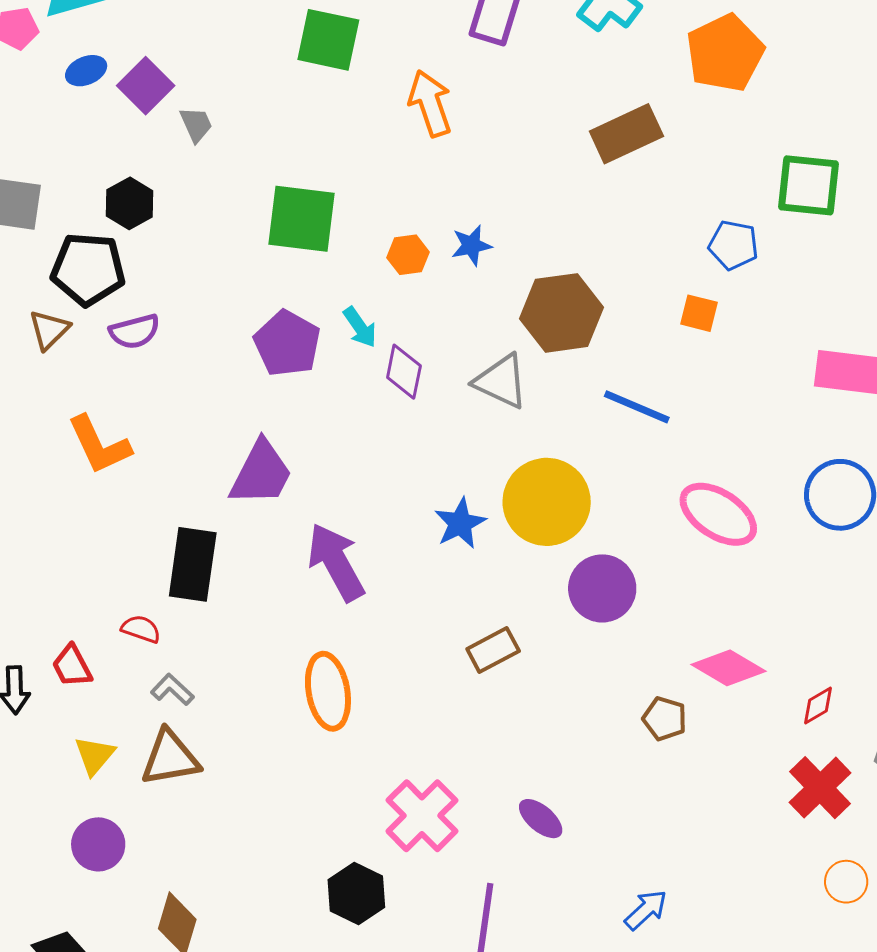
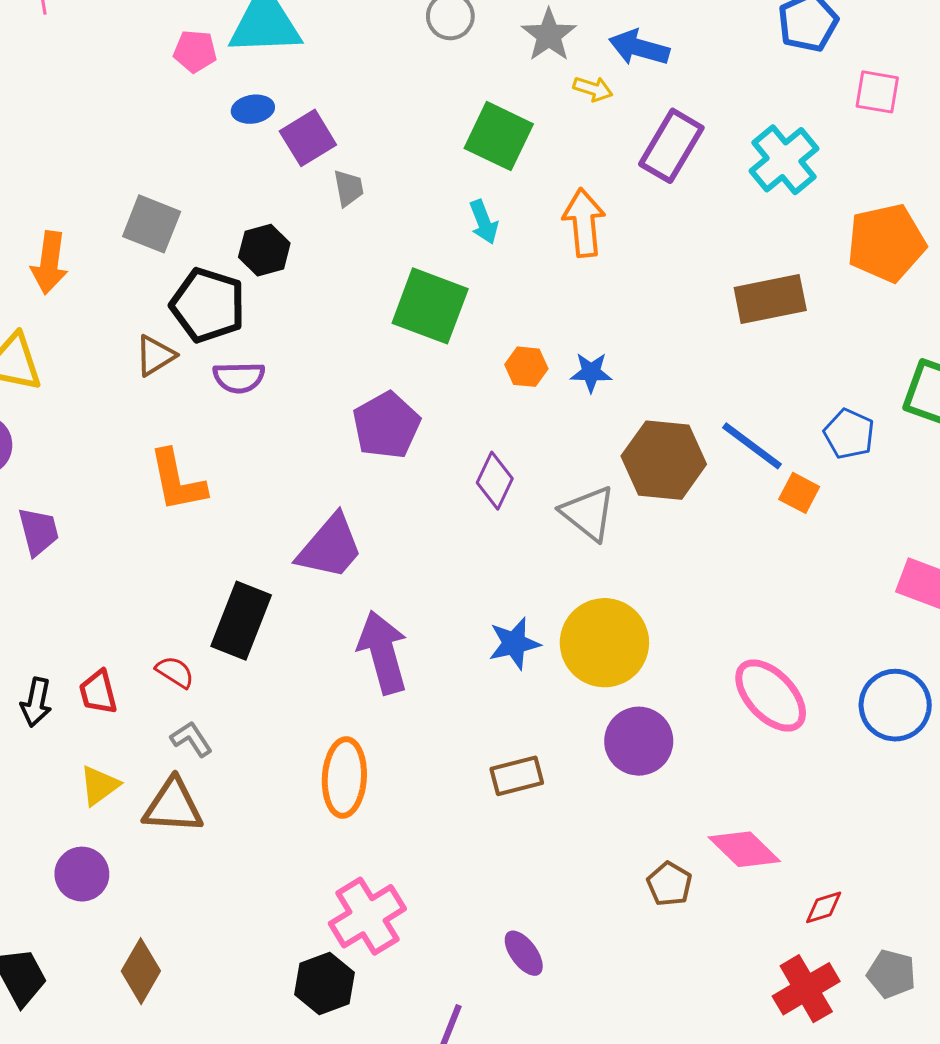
cyan arrow: (360, 327) -> (484, 222), moved
blue line: (637, 407) -> (752, 446), moved
pink cross: (422, 816) -> (367, 916), moved

